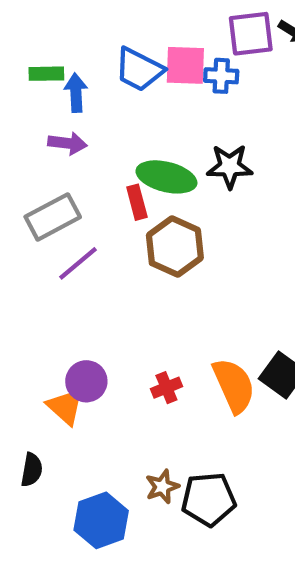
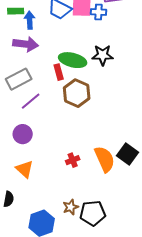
purple arrow: (67, 143) -> (26, 44), size x1.4
purple circle: (86, 381) -> (23, 134), moved

